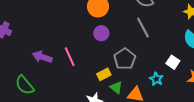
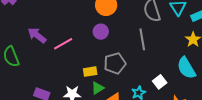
pink line: (70, 57) -> (63, 44), turned 66
green triangle: (116, 88) -> (98, 88), turned 32

